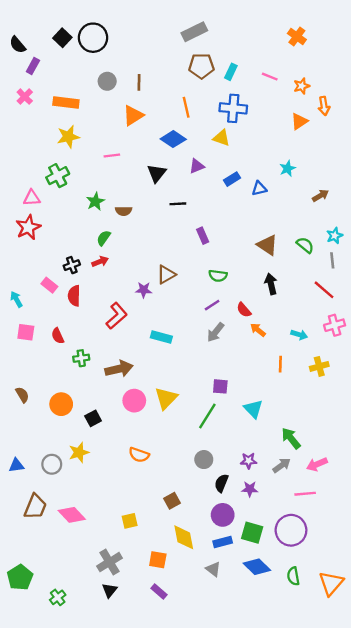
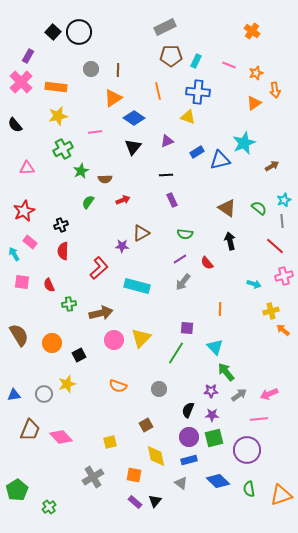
black semicircle: (18, 45) -> (15, 125), moved
pink cross: (25, 97) -> (21, 82), size x1.6
blue diamond: (173, 139) -> (134, 118), moved
cyan star: (287, 168) -> (244, 143), size x1.6
green cross: (58, 176) -> (63, 149), moved
blue triangle: (259, 189) -> (220, 160), size x1.5
black line: (178, 204) -> (166, 175), moved
red star: (28, 227) -> (24, 211), moved
red arrow: (100, 262) -> (123, 200), moved
pink rectangle: (49, 285) -> (30, 242), moved
orange arrow: (258, 330) -> (283, 330), moved
cyan rectangle: (161, 337) -> (137, 286), size x1.4
orange line: (280, 364) -> (220, 309), moved
brown semicircle: (22, 395) -> (19, 335), size x1.6
green arrow: (291, 438) -> (226, 372), moved
gray circle: (204, 460) -> (159, 389), moved
green square: (252, 533) -> (214, 438), moved, turned -30
orange triangle: (331, 583) -> (281, 495), turned 30
black triangle: (110, 590) -> (155, 501), moved

